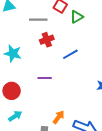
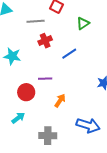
green triangle: (77, 17) -> (83, 23), moved
red circle: (12, 91) -> (26, 92), moved
orange arrow: (59, 117) -> (60, 101), moved

